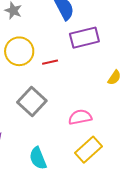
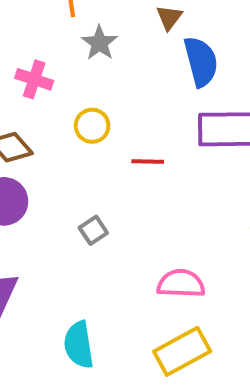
yellow circle: (19, 51) -> (92, 126), size x0.6
gray square: (32, 102) -> (93, 230), size x0.5

